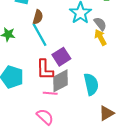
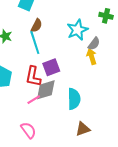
gray semicircle: (100, 24) -> (94, 44), turned 64
pink line: (50, 93) -> (34, 100), turned -48
pink semicircle: (45, 117) -> (28, 130), moved

